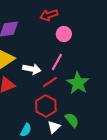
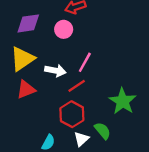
pink circle: (64, 34) -> (64, 29), moved
green star: (78, 83) -> (123, 101), moved

